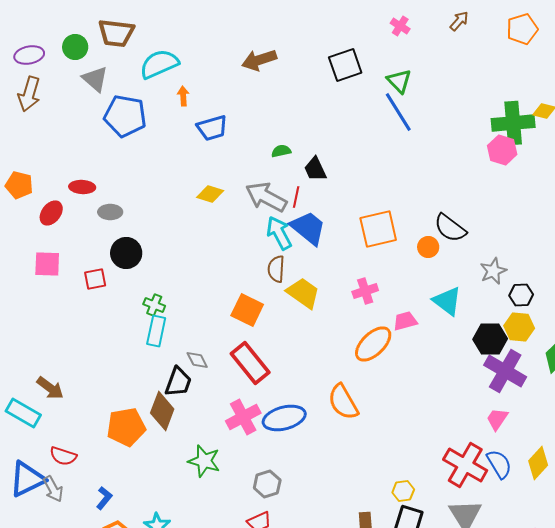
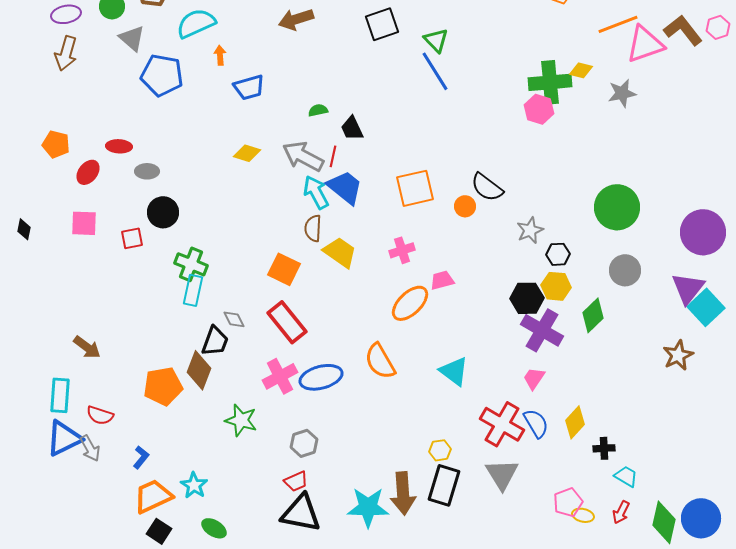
cyan triangle: (447, 301) -> (454, 371), moved
green cross: (154, 305) -> (191, 264), size x1.5
cyan rectangle: (23, 413) -> (60, 395), moved, turned 64

